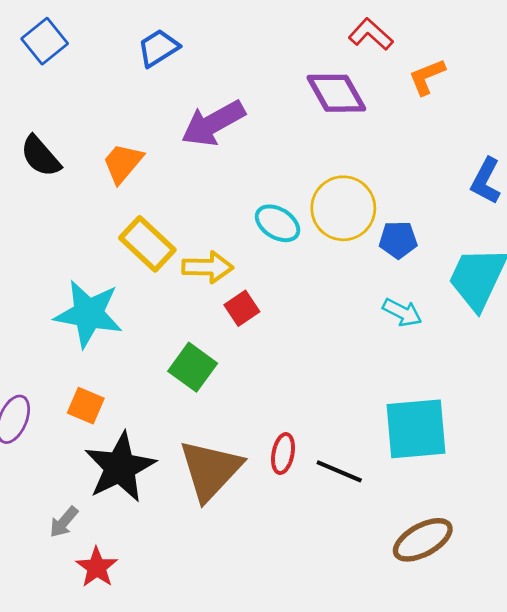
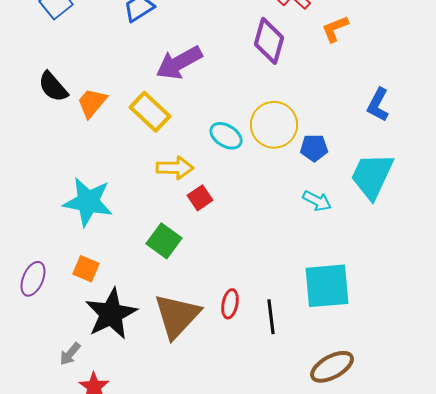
purple diamond: (336, 93) -> (269, 41), turned 45
orange trapezoid: (123, 163) -> (92, 103), moved
yellow rectangle: (147, 244) -> (150, 112), moved
black line: (339, 471) -> (271, 317), turned 60

